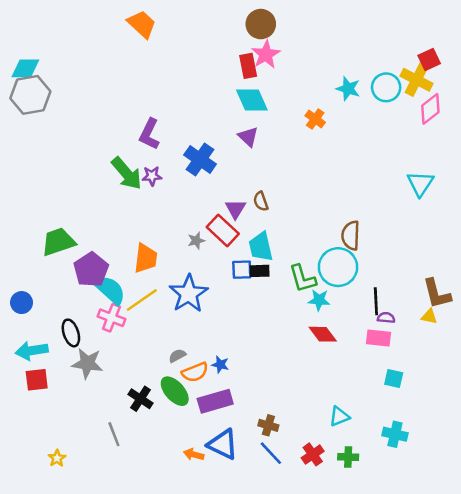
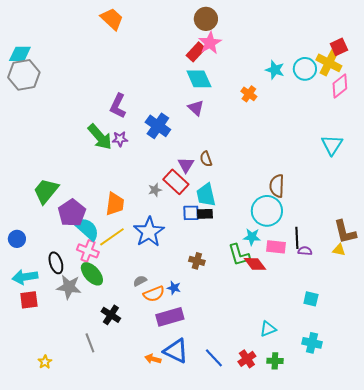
red rectangle: (248, 66) -> (196, 52), turned 54
green trapezoid: (58, 242) -> (46, 191), turned -32
green L-shape: (303, 278) -> (239, 255), moved
pink rectangle: (379, 338) -> (276, 247), moved
green ellipse: (175, 391) -> (92, 274), moved
brown cross: (268, 425) -> (197, 261), moved

